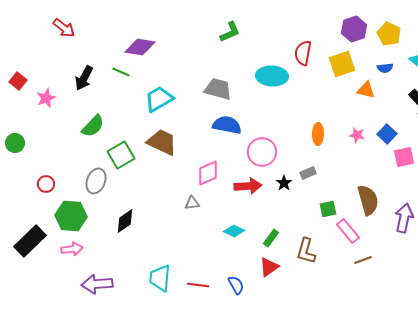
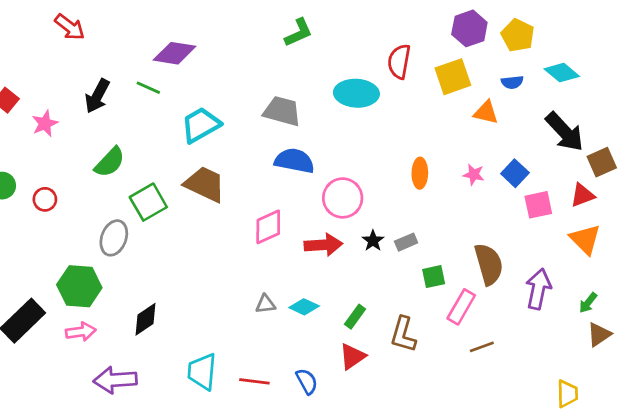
gray rectangle: (308, 173) -> (406, 242), moved
red circle: (46, 184) -> (45, 199), moved
gray triangle: (192, 203) -> (265, 304), moved
black diamond: (125, 221) -> (146, 319), moved
pink rectangle: (348, 231) -> (461, 307), turned 70

